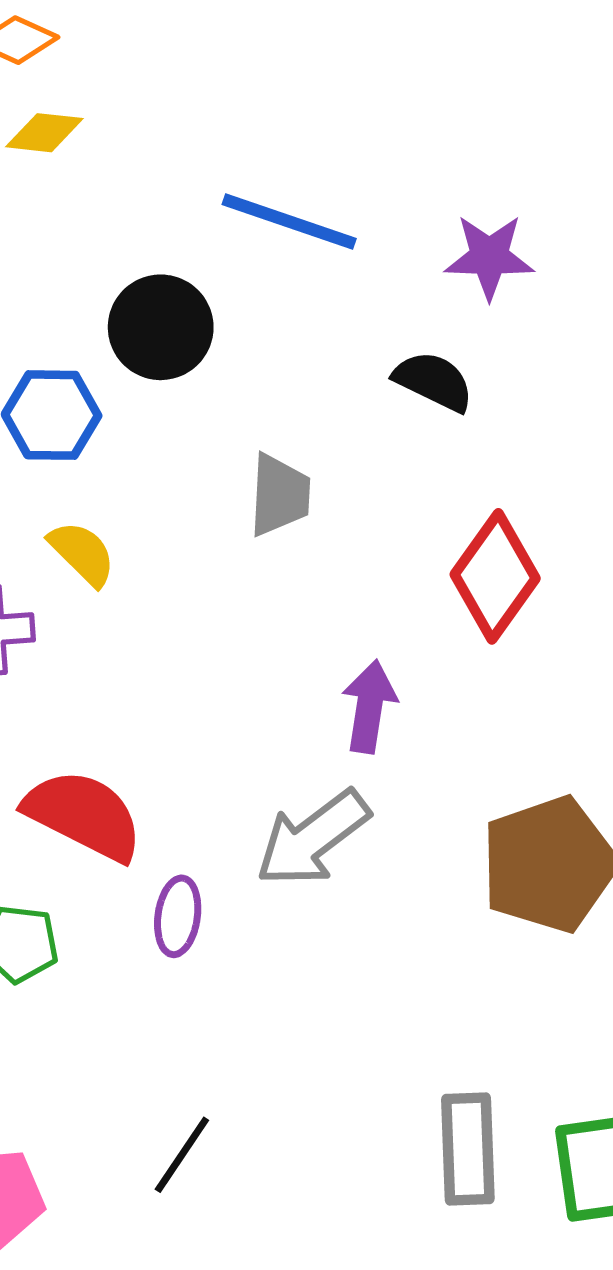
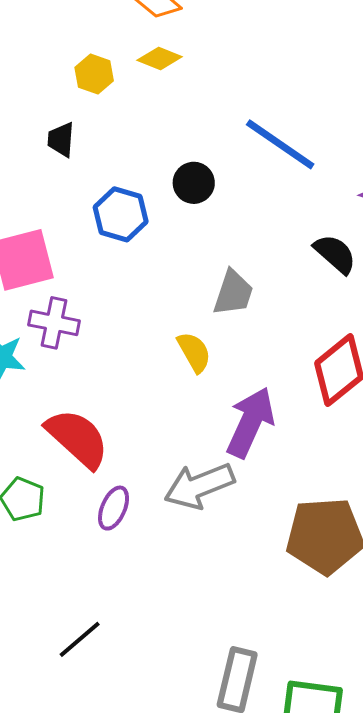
black circle: (161, 327) -> (194, 183), size x0.7
yellow semicircle: (82, 553) -> (194, 352), moved
purple arrow: (369, 707) -> (250, 422), size x1.4

